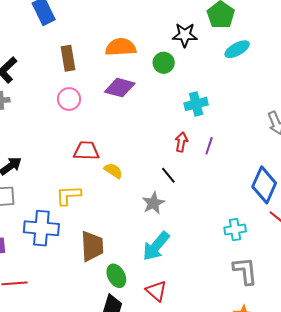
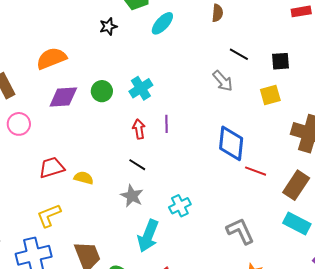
black star: (185, 35) -> (108, 26), size x0.7
green circle: (164, 63) -> (102, 91), moved
cyan cross: (235, 230) -> (180, 206), moved

